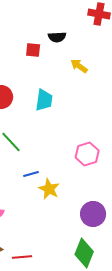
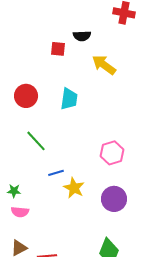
yellow arrow: (79, 66) -> (104, 65), size x1.4
purple circle: (93, 214) -> (114, 199), moved

